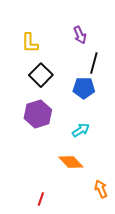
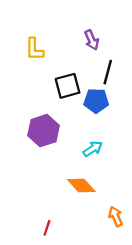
black square: (41, 75) -> (68, 86), moved, turned 30

